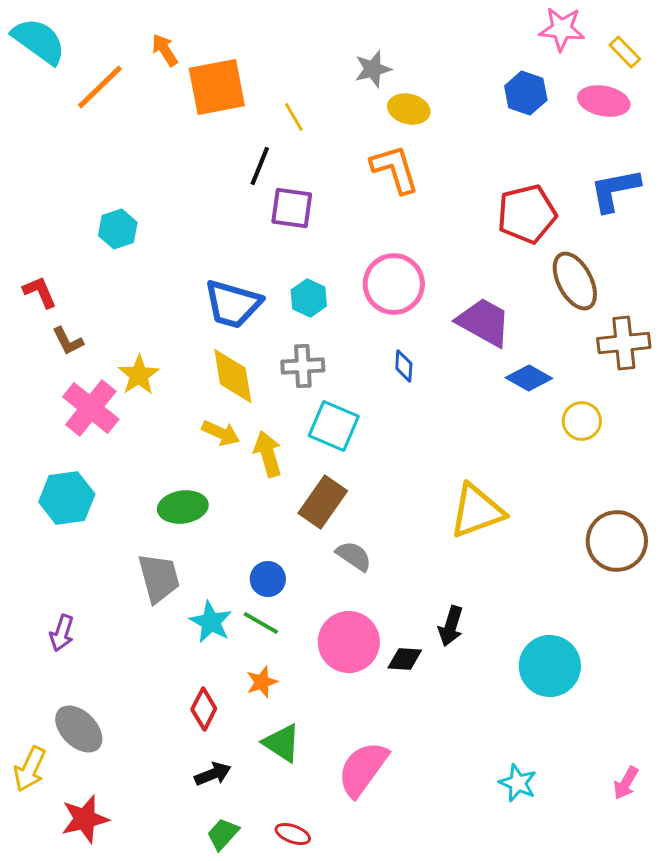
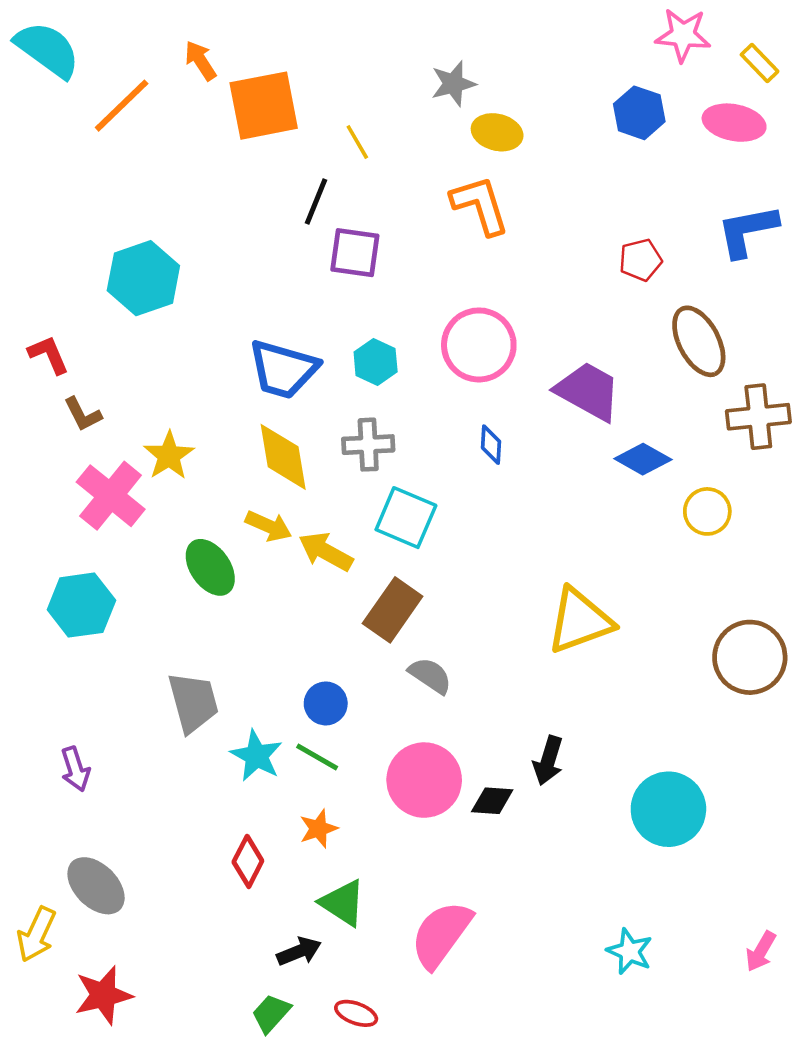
red pentagon: (527, 214) -> (640, 260), size x0.6
cyan hexagon: (118, 229) -> (143, 278), size x1.5
yellow arrow: (268, 454) -> (326, 552), turned -45
green ellipse: (183, 507) -> (210, 567), moved, turned 63
purple arrow: (62, 633) -> (75, 769), turned -36
black arrow: (213, 774) -> (299, 951), moved

